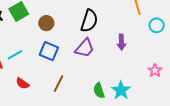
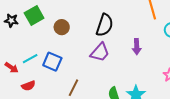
blue square: (49, 51) -> (52, 62), moved
red semicircle: (22, 83) -> (28, 86), moved, turned -56

